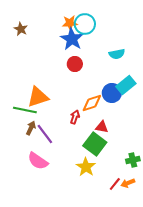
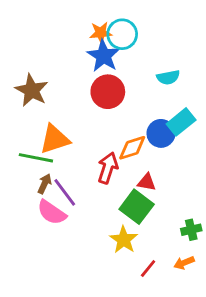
brown star: (21, 29) -> (32, 90), moved, size x1.6
red circle: (75, 64) -> (108, 92), size x1.5
red arrow: (75, 117) -> (108, 168), size x1.5
pink semicircle: (38, 161) -> (52, 212), moved
red line: (115, 184) -> (148, 269), moved

